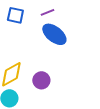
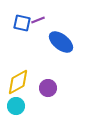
purple line: (47, 12) -> (38, 20), moved

